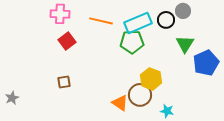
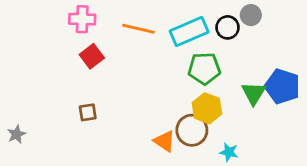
green pentagon: (132, 42) -> (204, 69), moved
green triangle: (185, 44) -> (254, 93), moved
blue pentagon: (206, 63) -> (282, 86), turned -30

